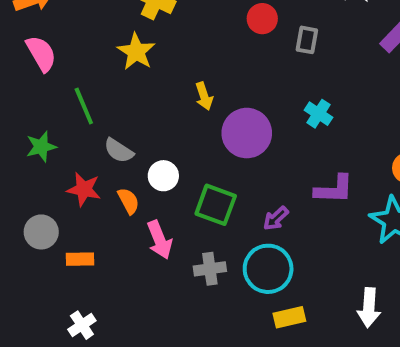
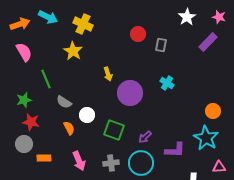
red star: (84, 189) -> (31, 122), moved
purple L-shape: (334, 189) -> (175, 150), moved
pink arrow: (159, 240) -> (79, 161), moved

